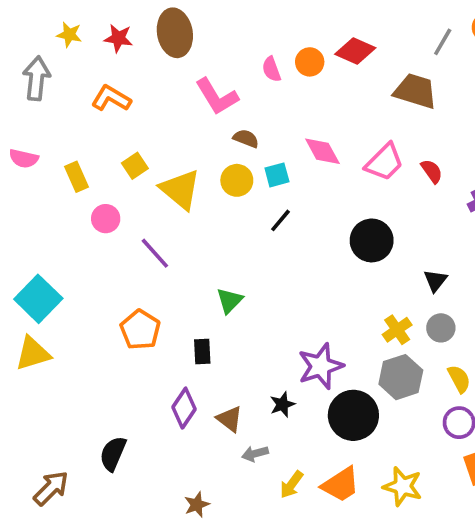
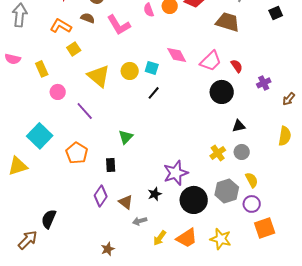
brown semicircle: (246, 138) -> (88, 18), moved
yellow square: (135, 166) -> (74, 49), moved
cyan square: (277, 175) -> (152, 68), turned 32
black circle: (372, 240) -> (222, 92), moved
black triangle: (435, 281) -> (239, 126), turned 40
cyan square: (38, 299) -> (40, 136), moved
gray hexagon: (401, 377) -> (227, 191), moved
black semicircle: (113, 454) -> (49, 219), moved

